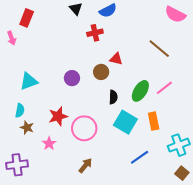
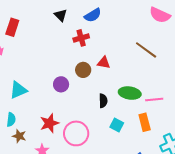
brown circle: (101, 72) -> (83, 70), moved
pink line: (164, 88) -> (154, 100), moved, turned 36
green ellipse: (140, 91) -> (130, 93), turned 70
cyan square: (125, 122) -> (117, 125), size x0.6

